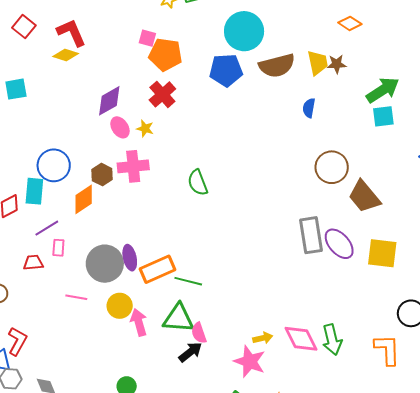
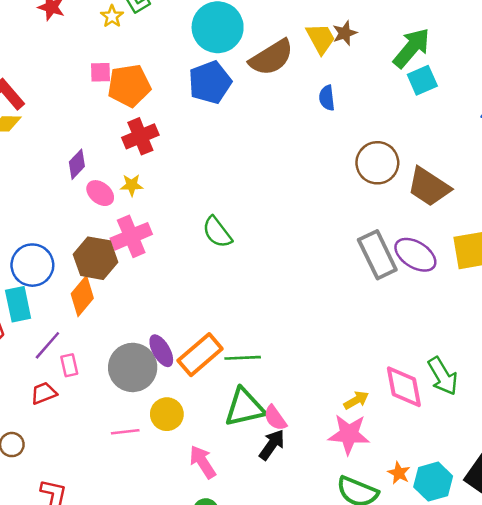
red cross: (162, 94) -> (140, 136), turned 36
purple diamond: (109, 101) -> (77, 164), size x0.7
brown hexagon: (102, 175) -> (96, 258), size x1.5
pink line: (76, 297) -> (125, 432), moved
pink arrow: (139, 322) -> (203, 462), moved
pink diamond: (301, 339) -> (404, 387), turned 33

